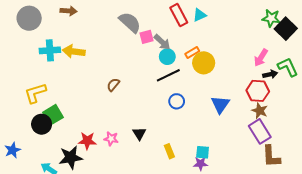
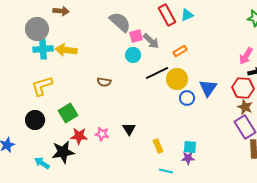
gray circle: (29, 18) -> (37, 29), moved
cyan circle: (167, 57) -> (133, 55), moved
yellow circle: (204, 63) -> (177, 79), moved
brown semicircle: (113, 85) -> (104, 82), turned -120
yellow L-shape: (35, 93) -> (42, 86), moved
blue circle: (177, 101) -> (187, 98), moved
blue triangle: (220, 104) -> (208, 88), moved
green square: (53, 115) -> (68, 113), moved

